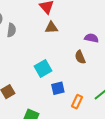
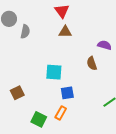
cyan square: (43, 68) -> (54, 72), turned 30
orange rectangle: (77, 102) -> (61, 113), moved

